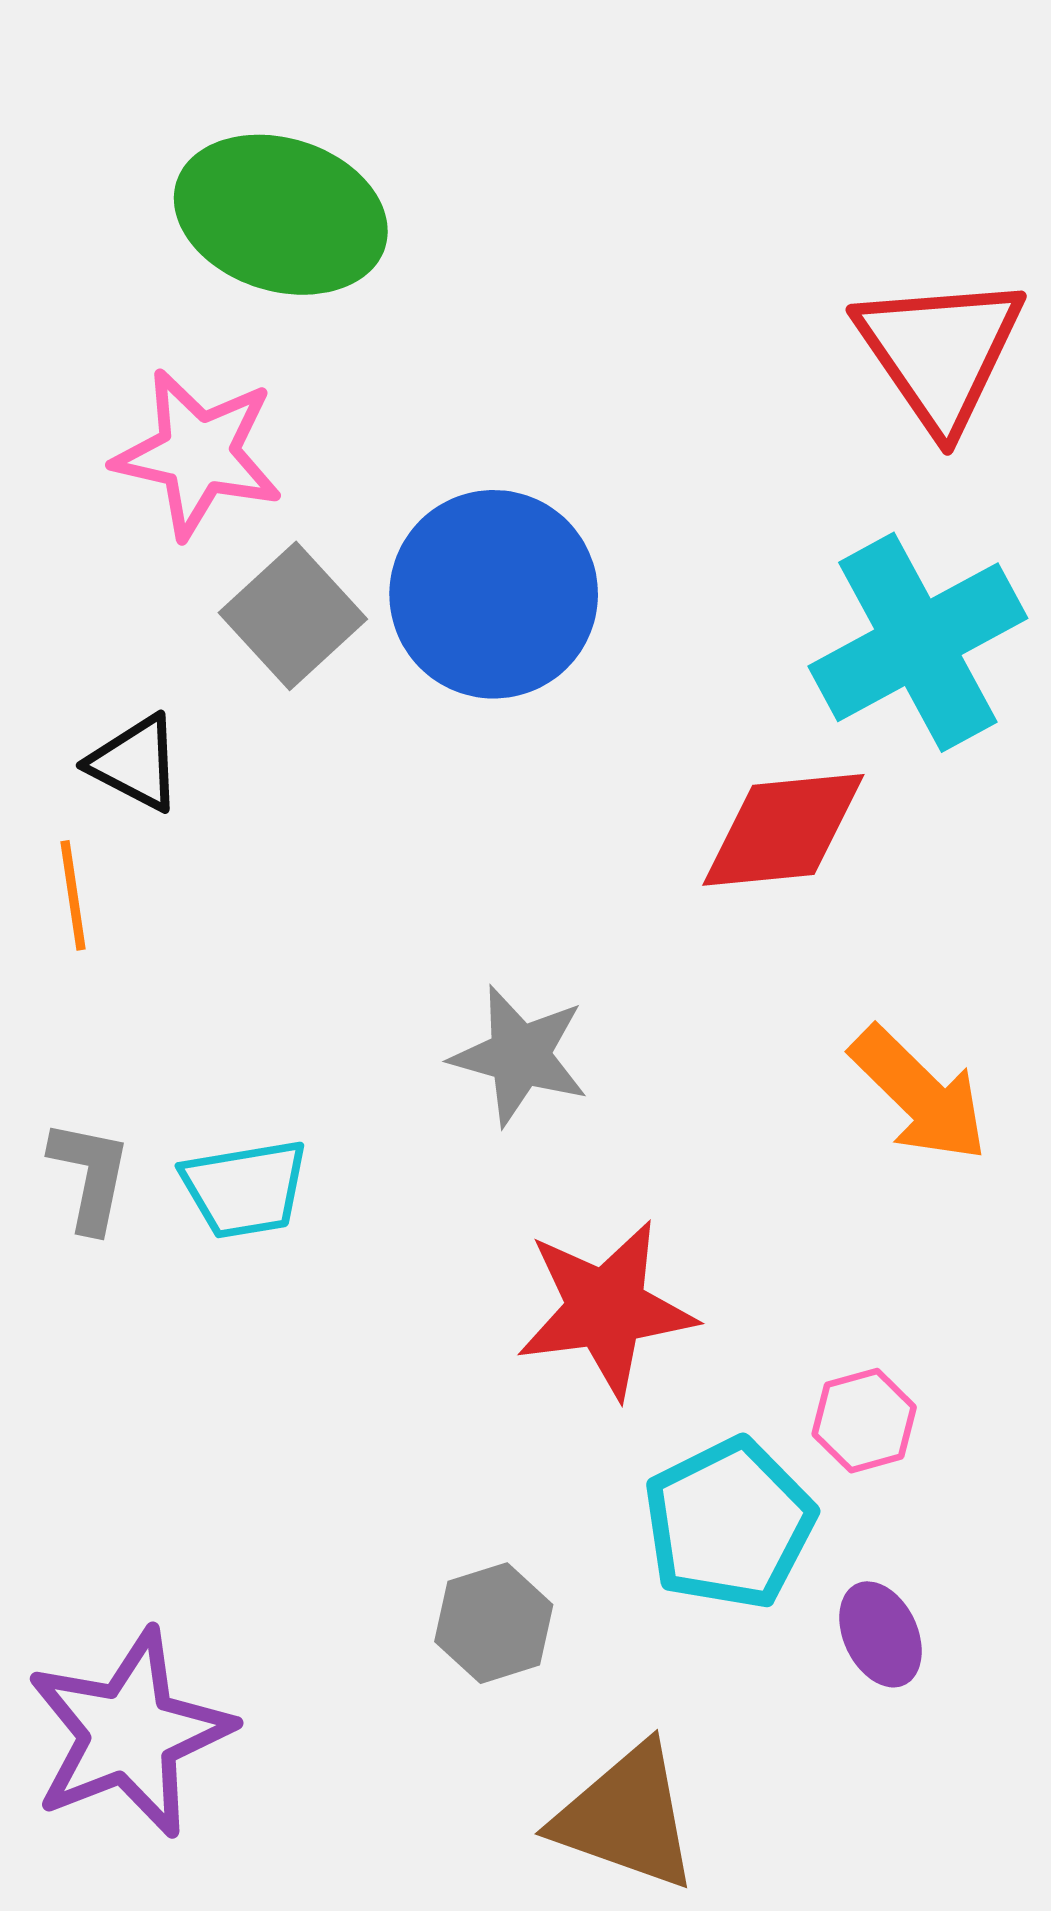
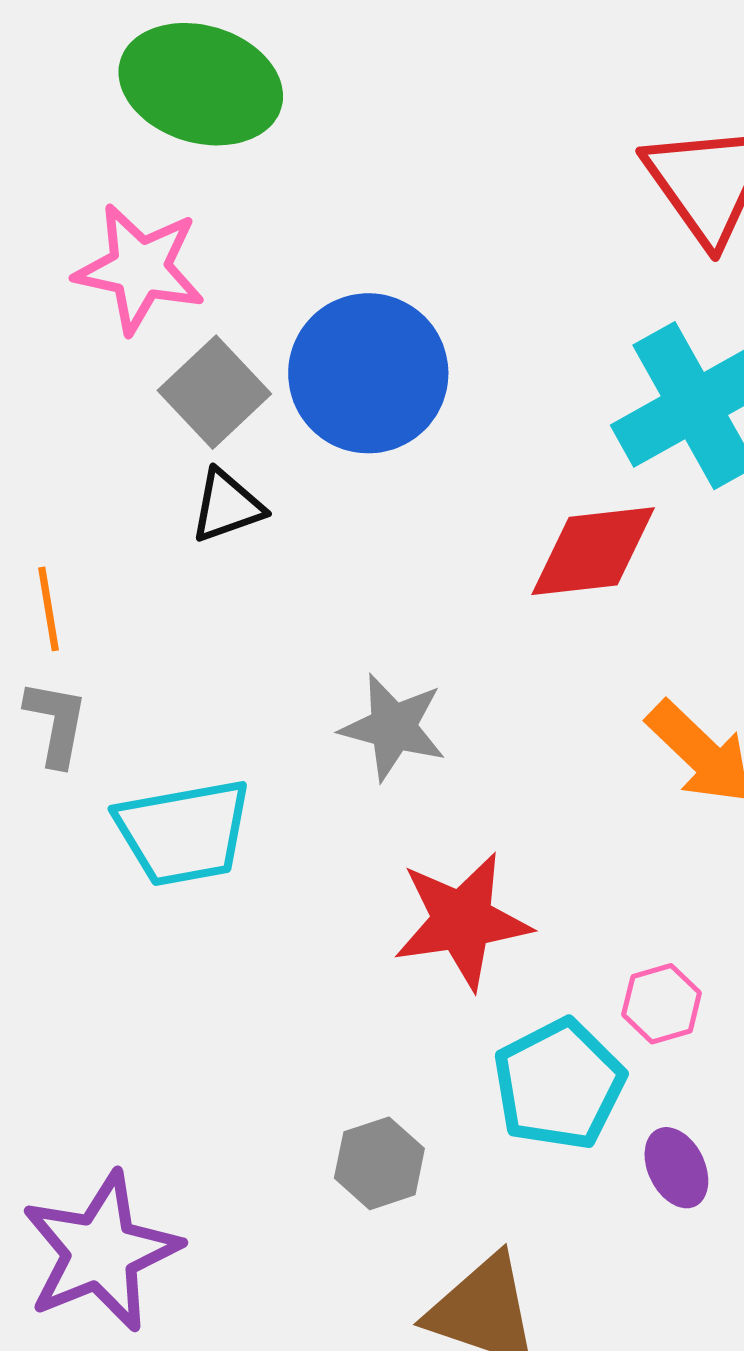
black triangle: (135, 763) -> (227, 506), moved, turned -46
gray L-shape: (90, 1176) -> (56, 723), moved
cyan trapezoid: (245, 1189) -> (184, 832), size x1.4

